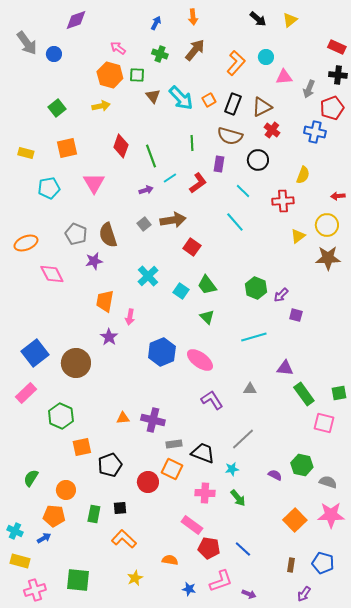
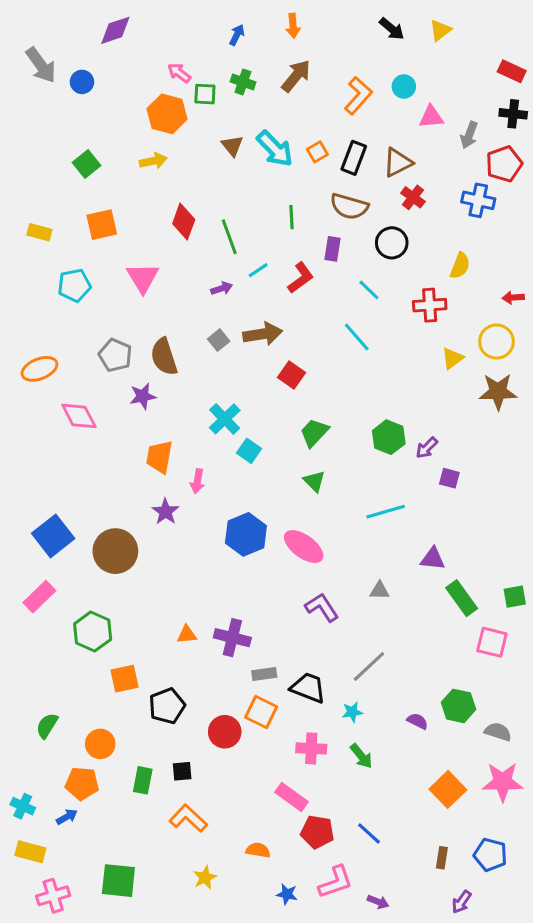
green square: (137, 75) -> (205, 94), moved
green trapezoid: (207, 285) -> (314, 433), turned 80
cyan square: (181, 291) -> (249, 451), moved

